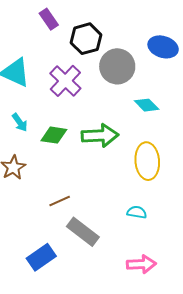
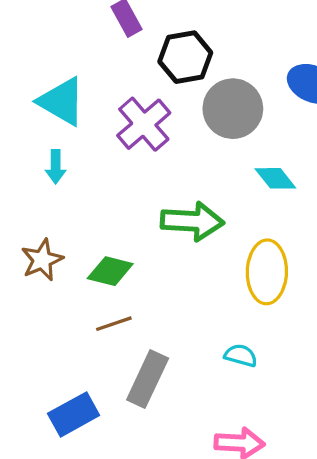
cyan arrow: (20, 122) -> (56, 167), moved, turned 30
green diamond: (54, 135) -> (110, 271), moved
gray rectangle: (83, 232) -> (148, 379), turned 72

